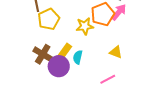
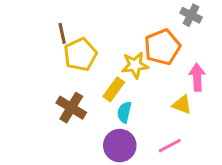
pink arrow: (119, 12) -> (197, 77), moved, turned -42
yellow rectangle: (65, 51) -> (114, 89), moved
purple circle: (59, 66) -> (120, 146), moved

